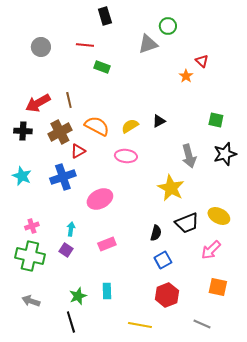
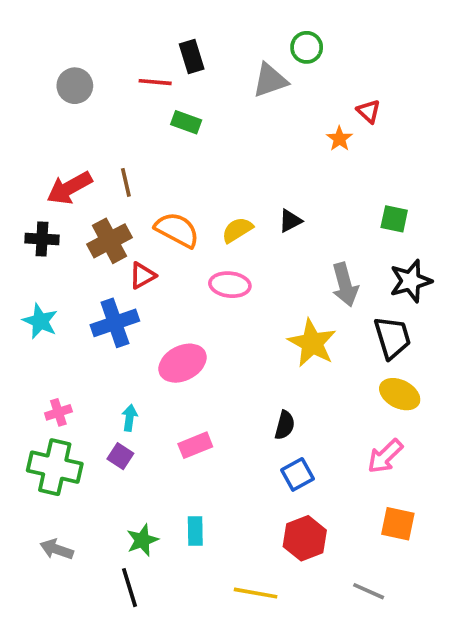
black rectangle: (105, 16) -> (192, 56), moved
black trapezoid: (187, 223) -> (392, 338), moved, turned -85

